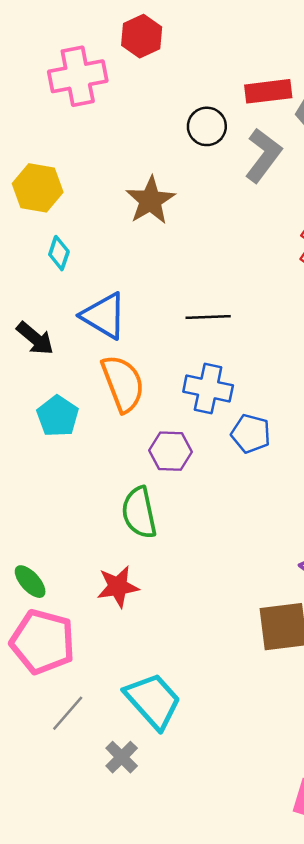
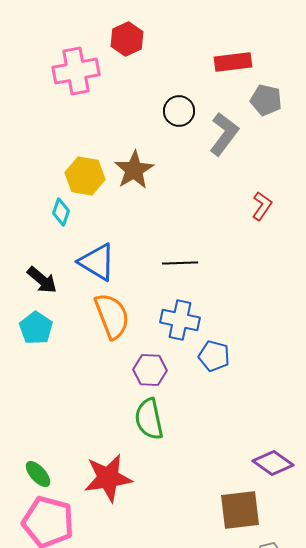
red rectangle: (268, 91) -> (233, 62), moved
yellow hexagon: (38, 188) -> (85, 176), moved
cyan pentagon: (58, 416) -> (36, 328), moved
green semicircle: (139, 513) -> (149, 419), moved
red star: (118, 587) -> (108, 478), size x1.4

